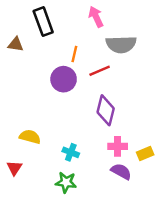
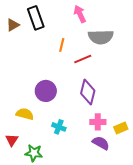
brown triangle: (16, 44) -> (13, 25), moved, turned -40
purple circle: (64, 79) -> (46, 91), moved
green star: (66, 182) -> (34, 153), moved

